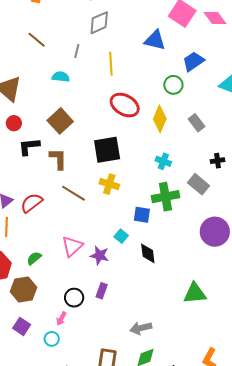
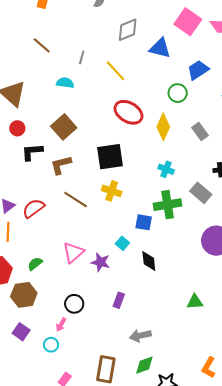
gray diamond: (99, 23) -> (128, 30), moved
yellow line: (111, 64) -> (116, 71), turned -40
brown L-shape: (58, 159) -> (61, 165), turned -105
purple rectangle: (102, 291) -> (119, 300), moved
green triangle: (195, 293) -> (195, 302), size x0.7

